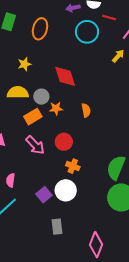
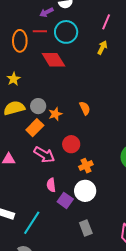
red line: (109, 17) -> (40, 31), moved
red diamond: (65, 76) -> (53, 60), moved
orange cross: (73, 166) -> (86, 166), turned -32
pink semicircle: (11, 180) -> (51, 185), moved

